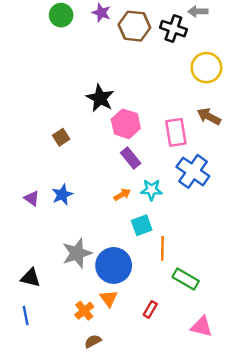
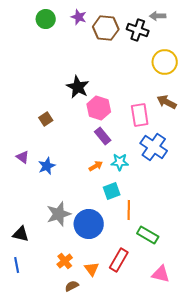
purple triangle: (32, 198) -> (23, 157), moved
orange triangle: (109, 298) -> (92, 269), moved
red rectangle: (150, 309) -> (119, 260), size x1.6

